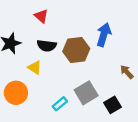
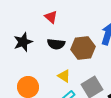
yellow triangle: (35, 68) -> (64, 76), moved

